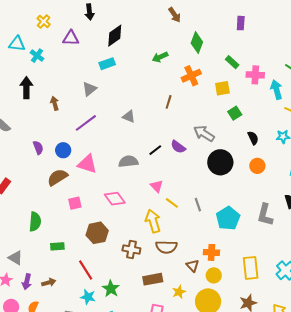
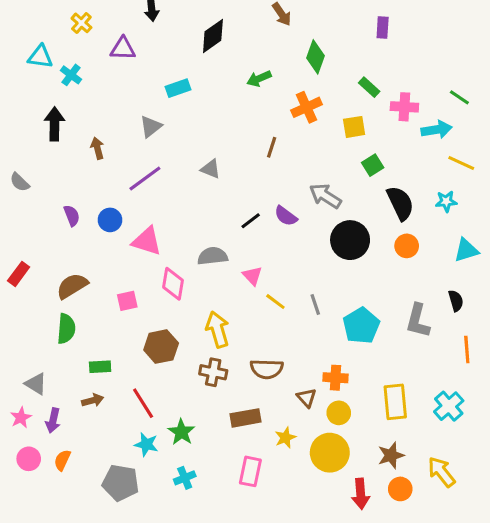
black diamond: (115, 36) -> (213, 36), moved
cyan arrow: (276, 90) -> (437, 130), turned 96
black semicircle: (253, 138) -> (400, 203), size x1.6
gray semicircle: (128, 161) -> (213, 256), moved
brown semicircle: (58, 177) -> (72, 286), moved
pink diamond: (115, 199) -> (173, 284), moved, turned 45
yellow arrow: (153, 221) -> (218, 329), moved
brown arrow: (49, 282) -> (93, 400), moved

